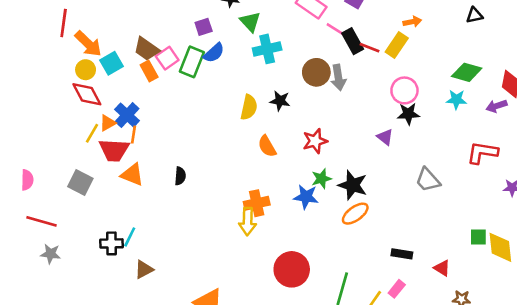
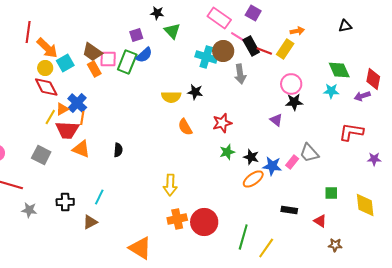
cyan cross: (267, 49) -> (206, 57), moved, turned 30
pink square: (167, 58) -> (108, 59), turned 36
brown circle: (316, 72) -> (223, 51), moved
green diamond: (467, 72) -> (339, 70), turned 50
yellow semicircle: (249, 107) -> (171, 97), turned 78
black star: (353, 185) -> (251, 157), size x0.7
blue star: (306, 197) -> (272, 166), moved
orange cross: (257, 203) -> (177, 219), moved
cyan line: (130, 237) -> (99, 197), moved
green square: (478, 237) -> (331, 193), moved
gray star: (51, 254) -> (29, 210), moved
pink rectangle: (397, 289) -> (292, 162), moved

